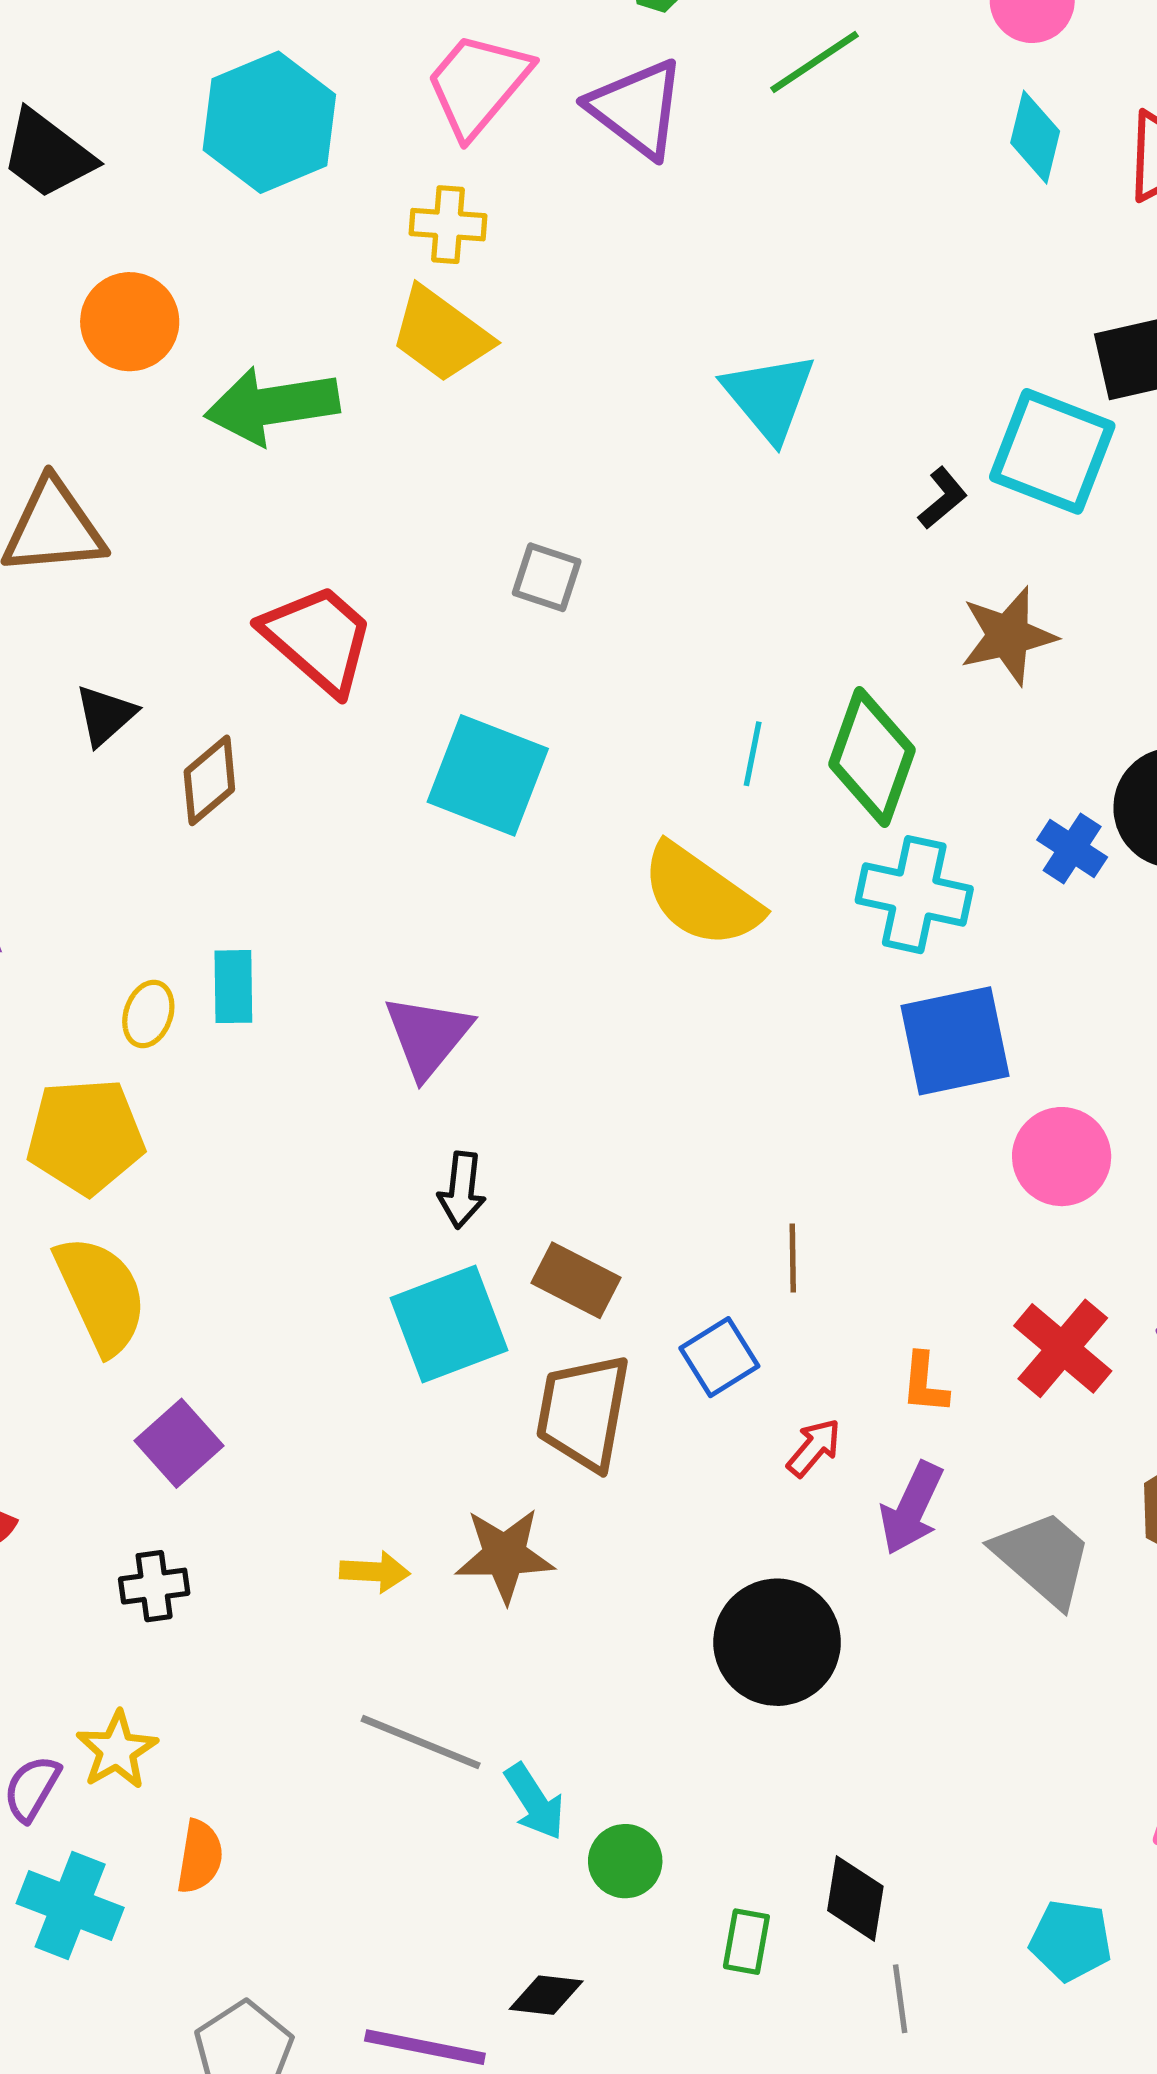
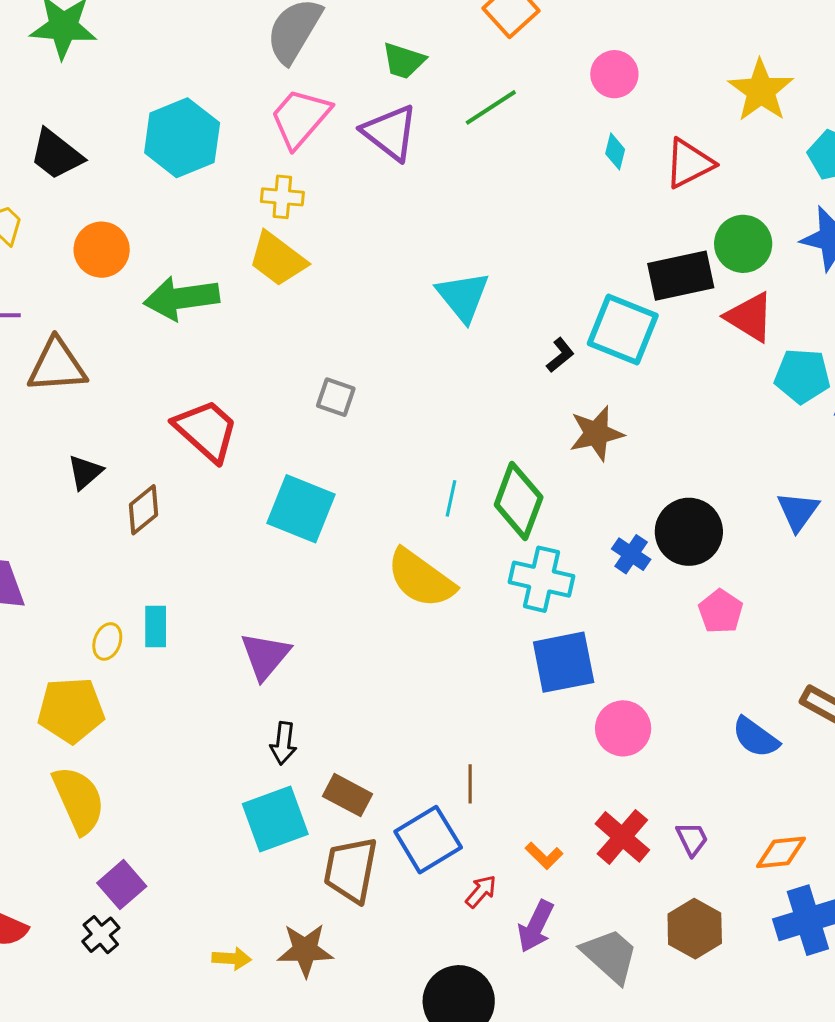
cyan diamond: (1035, 137) -> (615, 151), size x0.7
blue square: (719, 1357) -> (428, 840), size x1.5
orange L-shape: (925, 1383) -> (544, 856), turned -51
black cross: (154, 1586) -> (101, 935), moved, turned -33

